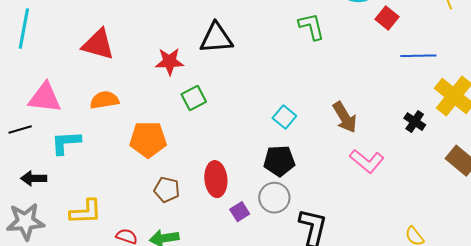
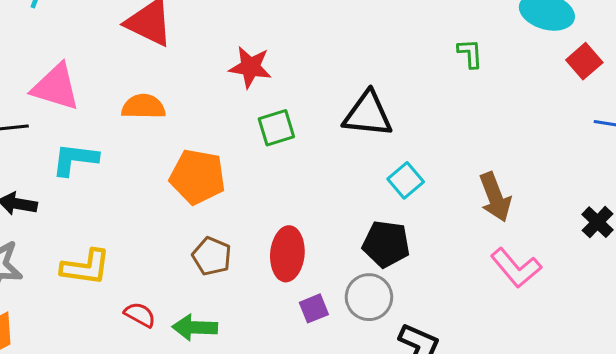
green L-shape: (311, 26) -> (470, 53), size x0.7
black triangle: (216, 38) -> (368, 114), moved

